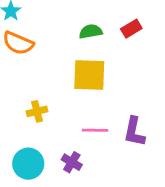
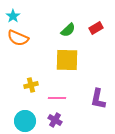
green semicircle: (91, 31) -> (68, 30), turned 147
pink line: (95, 130) -> (57, 98), moved

